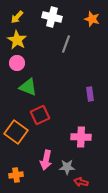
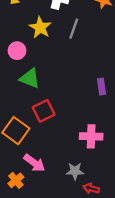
yellow star: (17, 40) -> (40, 27), moved
pink arrow: (46, 160) -> (34, 163), moved, turned -66
orange cross: (16, 175) -> (16, 180), turned -32

